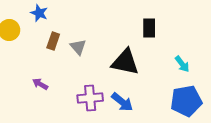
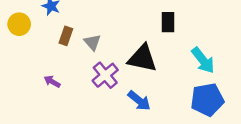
cyan arrow: (182, 64) -> (203, 60), size x1.5
purple cross: (90, 98) -> (105, 75), moved, turned -35

